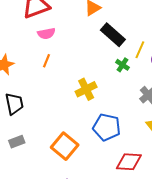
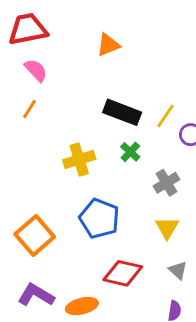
pink semicircle: (46, 34) -> (36, 70), turned -132
black rectangle: (113, 35) -> (122, 112), moved, turned -30
green cross: (123, 65) -> (130, 152), moved

